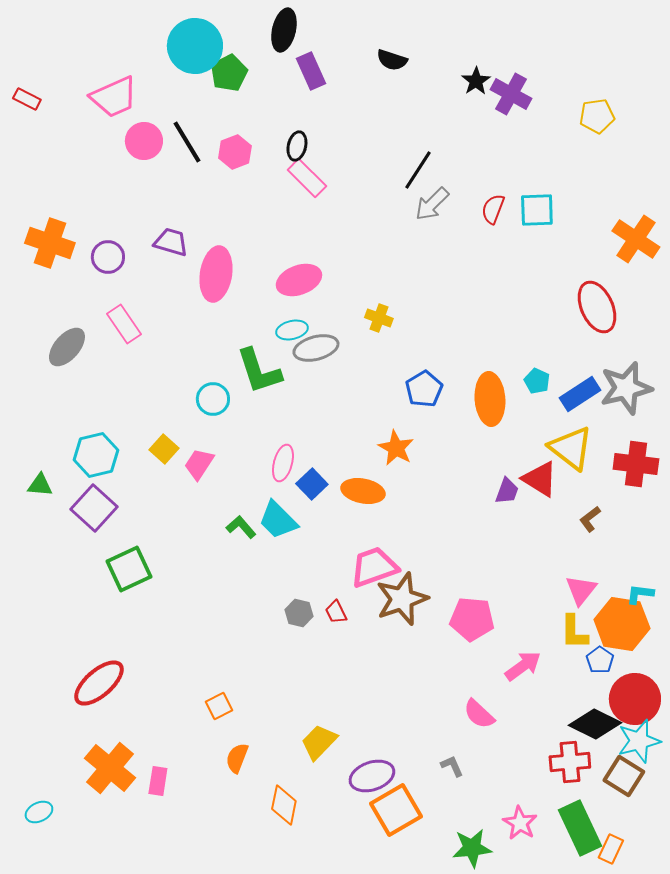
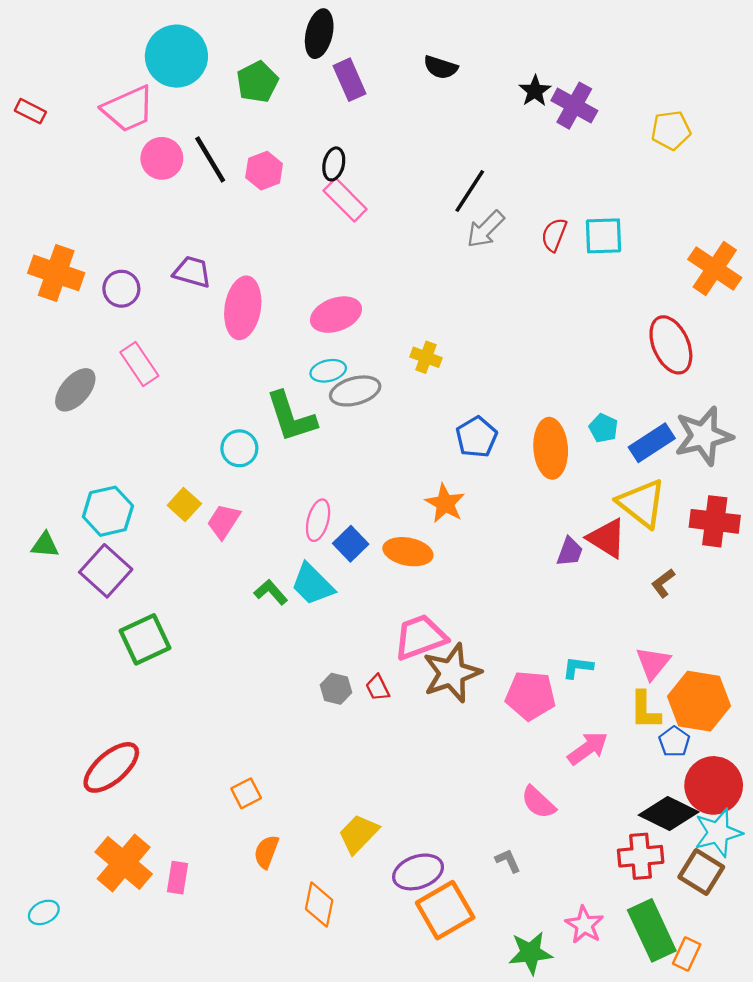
cyan circle: (195, 46) -> (176, 56), moved
cyan L-shape: (640, 594) -> (578, 667), moved

